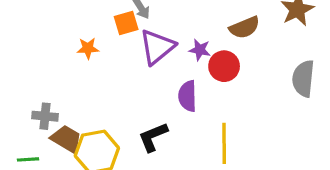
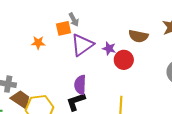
brown semicircle: (244, 27) -> (138, 36), turned 30
purple semicircle: (187, 96) -> (80, 85), moved

